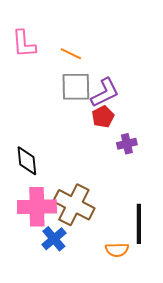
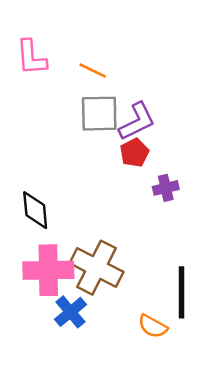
orange semicircle: (117, 250) -> (153, 326), turned 30

